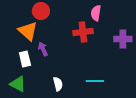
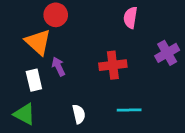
red cross: (83, 32) -> (113, 65), moved
purple cross: (123, 39) -> (167, 53), turned -30

